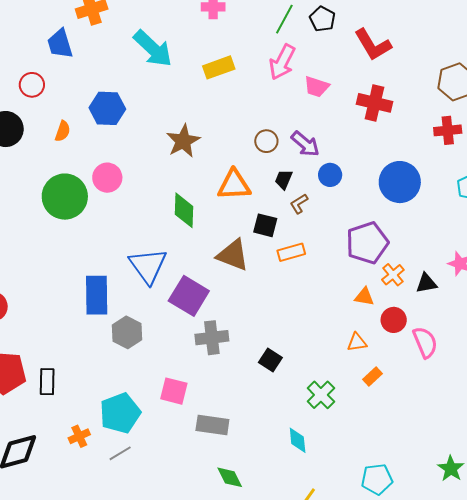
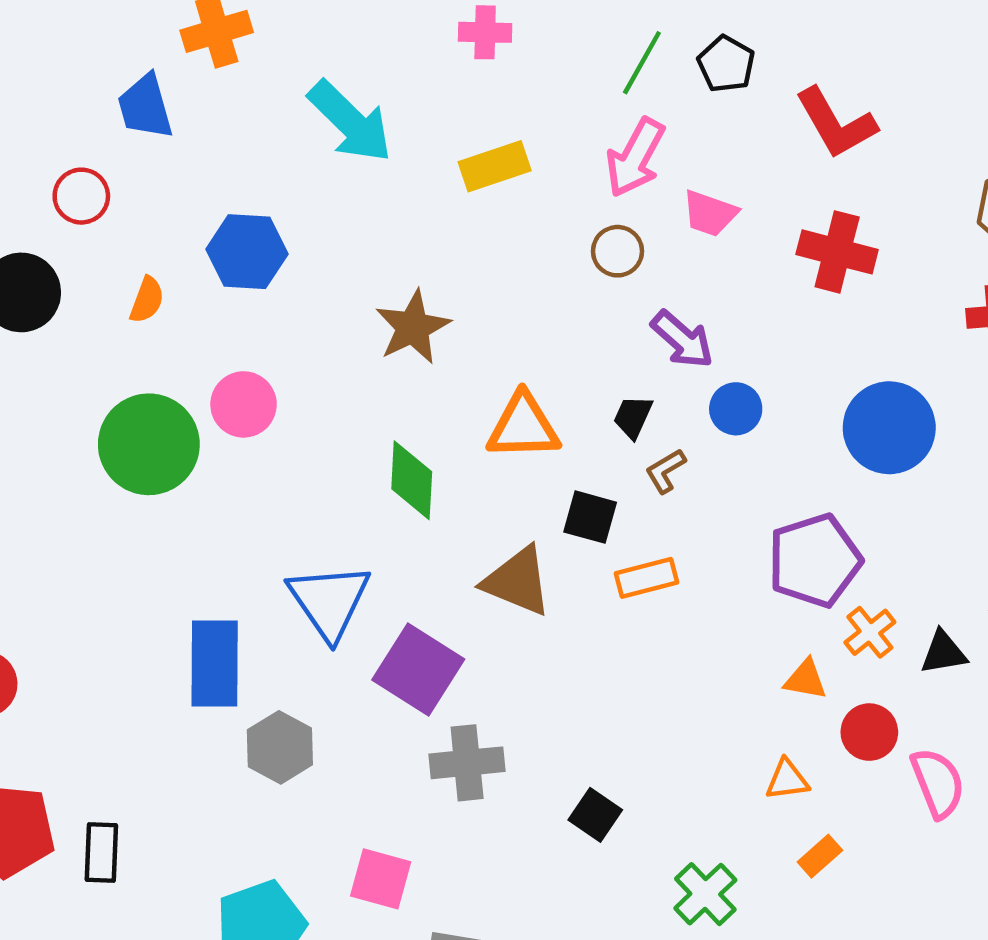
brown circle: (266, 141) -> (617, 251), moved

